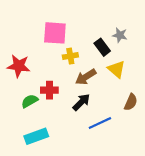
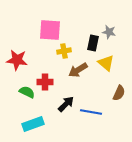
black rectangle: (102, 47) -> (93, 43), turned 49
green semicircle: (30, 101) -> (27, 92), turned 56
black arrow: (81, 102) -> (66, 104), moved
blue line: (100, 123) -> (91, 112), turned 35

